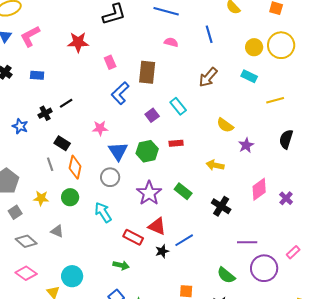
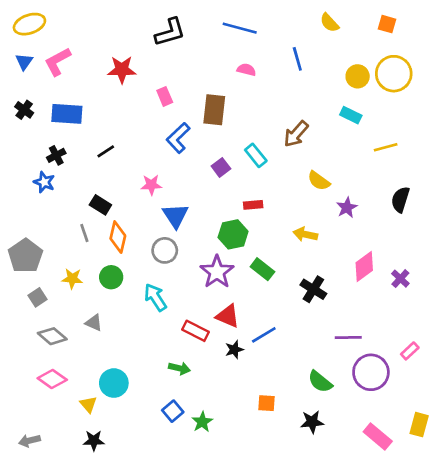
blue rectangle: (37, 75) -> (67, 114), size x1.6
brown arrow: (208, 77) -> (296, 134), moved
black cross: (45, 113) -> (56, 155), moved
green hexagon: (147, 151) -> (233, 234), moved

